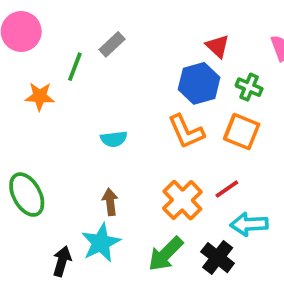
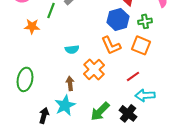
green cross: (249, 87) -> (145, 21), turned -32
green ellipse: (27, 195) -> (25, 79), turned 40
orange cross: (182, 200) -> (94, 69), moved

